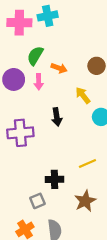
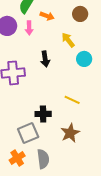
yellow line: (87, 163) -> (72, 100), turned 49
gray square: (37, 201) -> (28, 133), size x1.5

